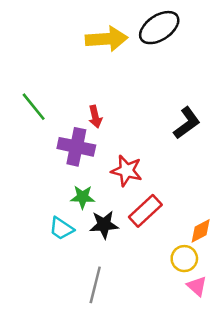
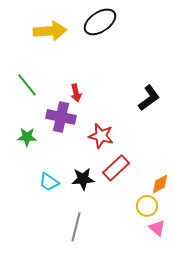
black ellipse: (159, 28) -> (100, 22), moved
yellow arrow: (106, 39) -> (50, 31), moved
green star: (83, 197) -> (27, 137), moved

